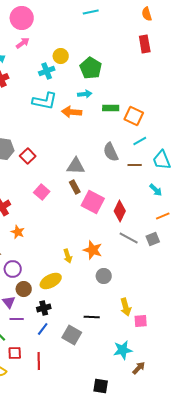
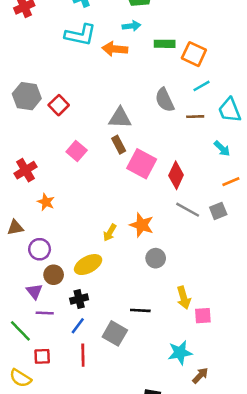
yellow arrow: (68, 256) -> (110, 233), turned 48
red line: (39, 361) -> (83, 355), moved

